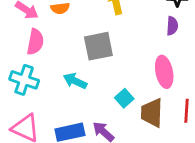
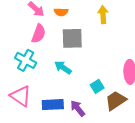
gray square: (98, 46) -> (72, 38), moved
brown trapezoid: (152, 113) -> (116, 100), turned 45

